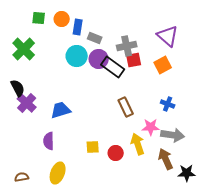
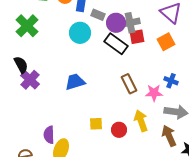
purple circle: (99, 59) -> (116, 23), moved
blue trapezoid: (61, 110) -> (75, 82), moved
pink star: (151, 127) -> (154, 93), moved
purple semicircle: (49, 141) -> (49, 135), moved

